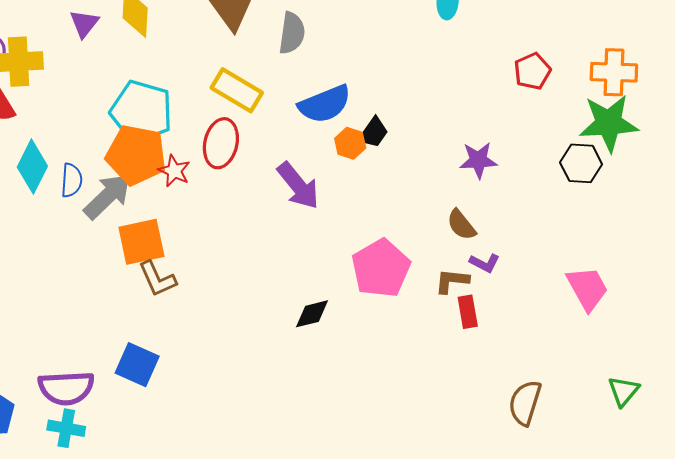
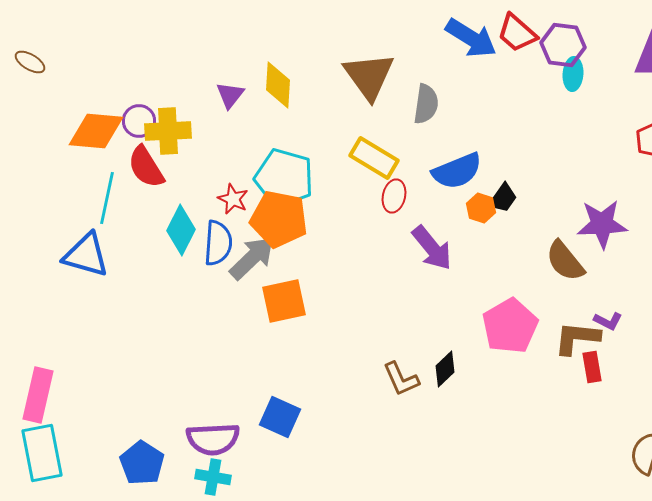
red ellipse: (221, 143) -> (394, 196), moved, size x0.7
purple star: (478, 160) -> (602, 224), size x1.4
red star: (174, 171) -> (233, 199), moved
blue semicircle: (72, 180) -> (218, 243), size x1.4
brown semicircle: (461, 225) -> (565, 261), moved, size x1.4
brown L-shape: (157, 279) -> (401, 379), moved
brown L-shape: (452, 281) -> (577, 338), size x1.4
black diamond: (312, 314) -> (445, 369), turned -30

